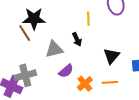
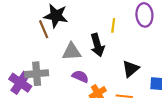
black arrow: (77, 39) -> (97, 45), size x1.5
purple semicircle: (66, 71) -> (80, 76), turned -126

